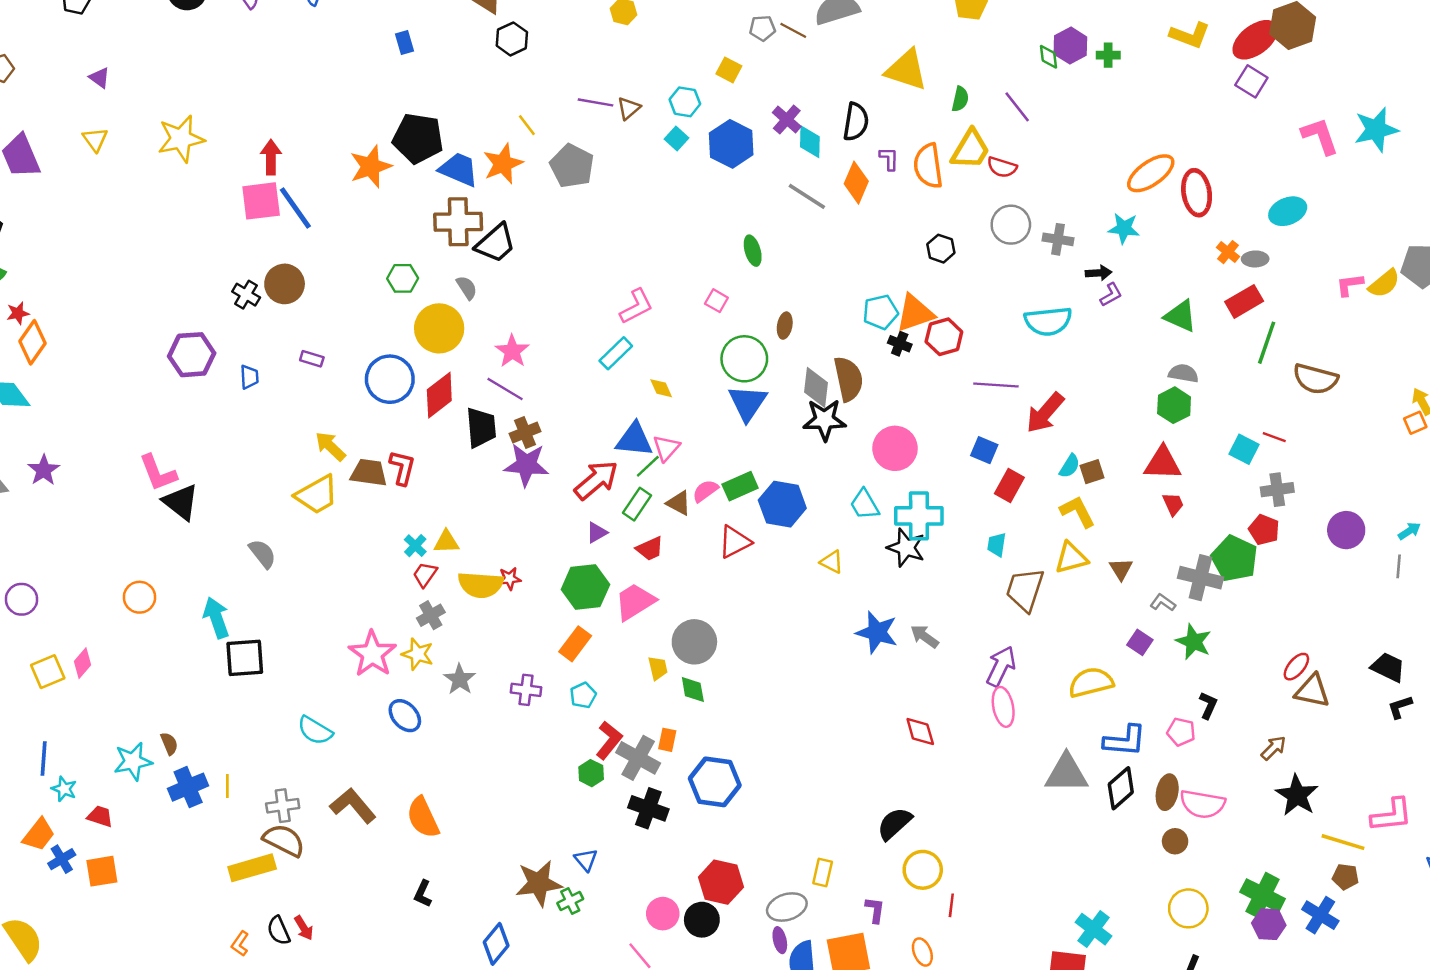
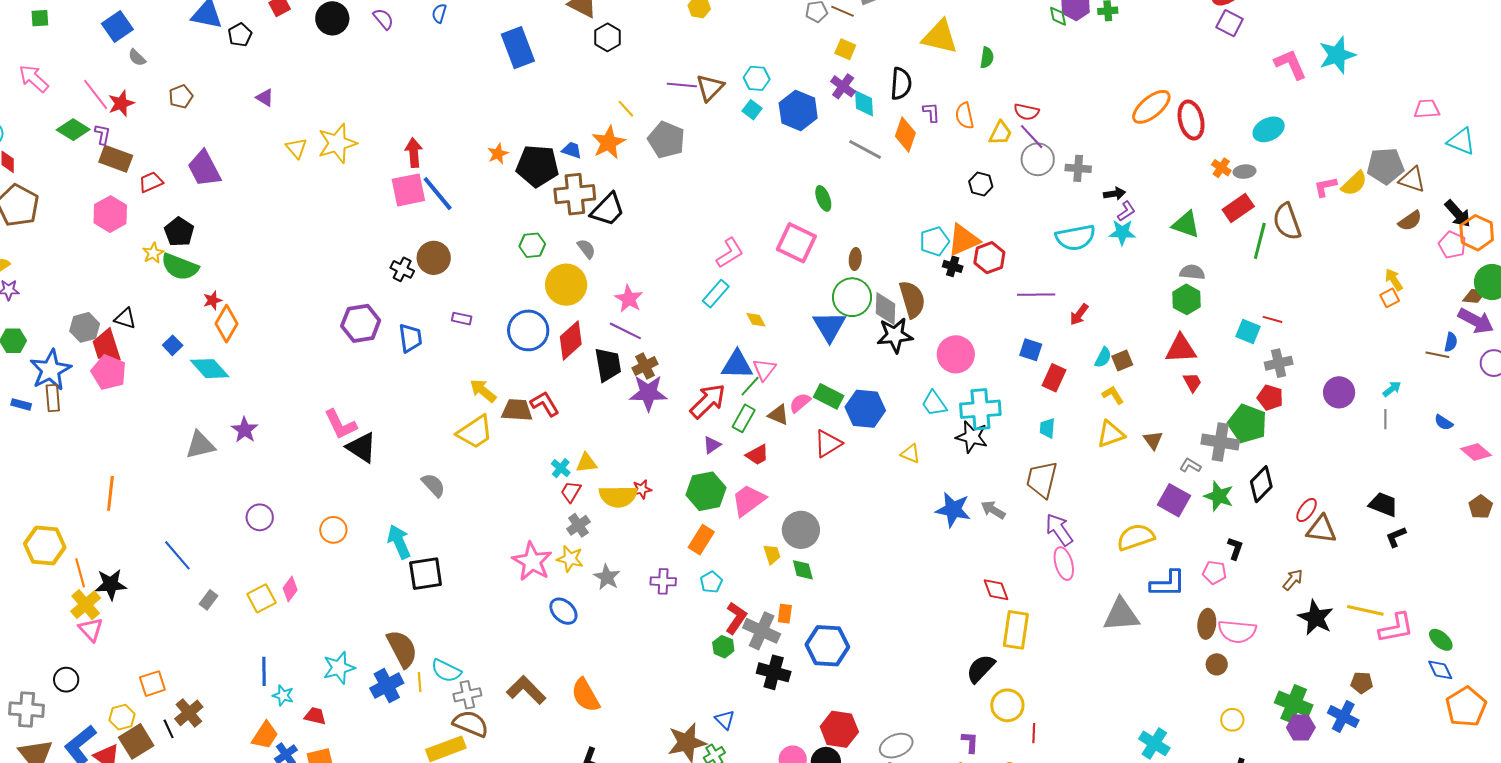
blue rectangle: (405, 43) -> (518, 48), size x2.0
yellow square: (729, 70) -> (845, 49), moved
purple line: (1017, 107) -> (1032, 137), moved
brown triangle: (629, 108) -> (710, 88), size x1.4
black pentagon: (418, 138) -> (537, 166), moved
yellow triangle: (95, 139) -> (296, 148), moved
yellow trapezoid: (970, 149) -> (1000, 133), moved, size x0.7
orange star: (371, 166) -> (498, 154), size x0.6
orange semicircle: (928, 166) -> (965, 116), size x0.7
blue trapezoid: (459, 169) -> (572, 150), size x0.6
cyan star: (1124, 228) -> (1122, 232), moved
pink square: (716, 301) -> (796, 243), size x2.0
green circle: (744, 359) -> (852, 297), moved
blue trapezoid: (249, 377) -> (410, 338), size x1.4
brown semicircle: (1315, 379) -> (1287, 222), moved, turned 60
red arrow: (1045, 413) -> (1079, 315), size x0.6
red L-shape: (402, 468) -> (545, 404), turned -40
green rectangle: (740, 486) -> (829, 396), turned 56
yellow L-shape: (1078, 512) -> (1113, 395), size x0.7
brown trapezoid: (1025, 590) -> (1042, 479), moved
purple circle: (21, 599) -> (260, 517), moved
purple square: (1140, 642) -> (1174, 500), size x1.5
purple arrow: (1001, 666) -> (1059, 530), turned -56
cyan semicircle: (315, 731) -> (446, 671), moved
brown semicircle: (169, 744) -> (402, 649), moved, size x2.0
black diamond: (1121, 788) -> (1261, 484), moved
yellow line: (1343, 842) -> (1365, 610), moved
yellow rectangle: (823, 872) -> (1016, 630), moved, size x1.6
yellow circle: (1188, 908) -> (1232, 720), size x0.7

